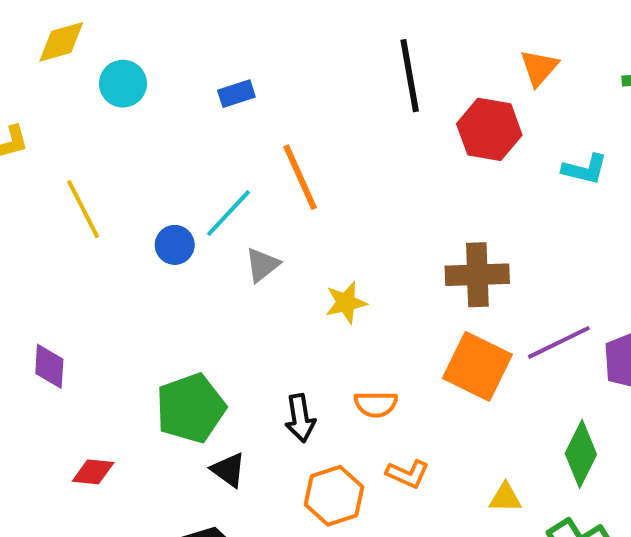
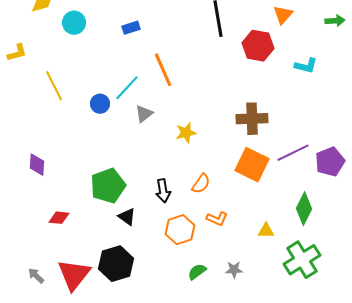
orange semicircle: (376, 404) -> (201, 184), turned -55

